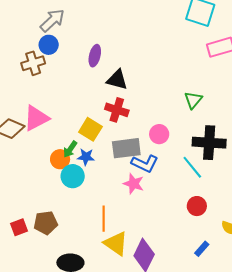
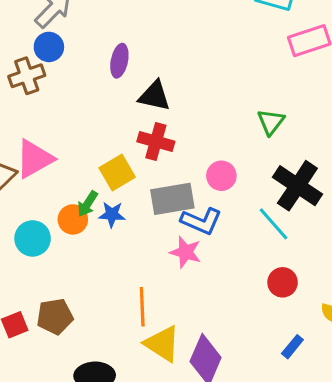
yellow square: (90, 129) -> (117, 172), turned 30
black cross: (209, 143) -> (297, 186), turned 32
cyan circle: (73, 176) -> (33, 238), moved

